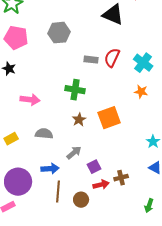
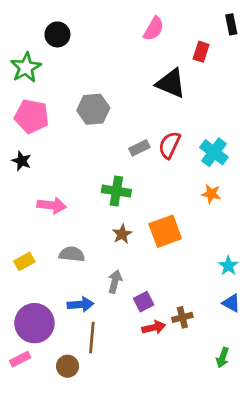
gray rectangle: (91, 60) -> (139, 148), turned -32
gray arrow: (74, 153) -> (115, 281), turned -35
brown circle: (81, 200) -> (68, 366), moved

